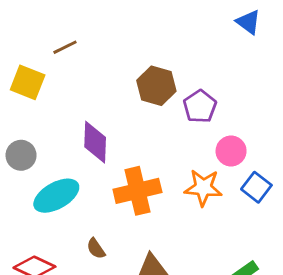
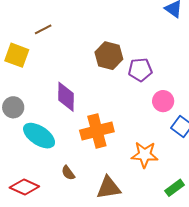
purple pentagon: (200, 106) -> (140, 70), turned 30
orange star: (203, 188) -> (145, 155), moved
cyan ellipse: (56, 196) -> (39, 136), turned 64

